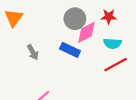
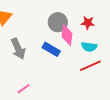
pink diamond: (86, 32) -> (67, 35), turned -60
gray arrow: (33, 52) -> (18, 49), size x1.5

